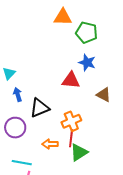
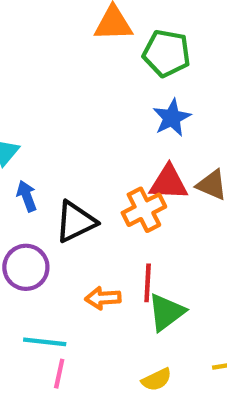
blue star: (87, 63) -> (172, 118), turned 30
red triangle: (71, 80) -> (169, 183), moved
orange cross: (71, 121) -> (144, 210), moved

